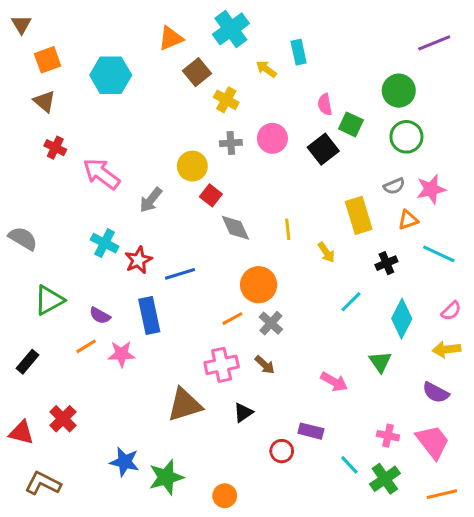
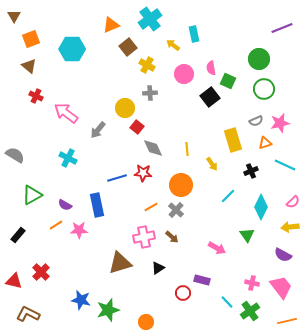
pink circle: (272, 138) -> (184, 74), moved
red star: (138, 260) -> (143, 173), moved, turned 30
orange circle: (259, 285) -> (181, 185), moved

